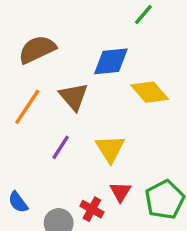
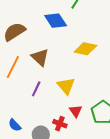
blue diamond: (111, 61) -> (56, 21), moved, turned 70
yellow diamond: (150, 92) -> (85, 49), turned -30

